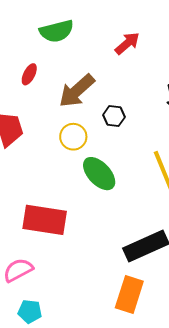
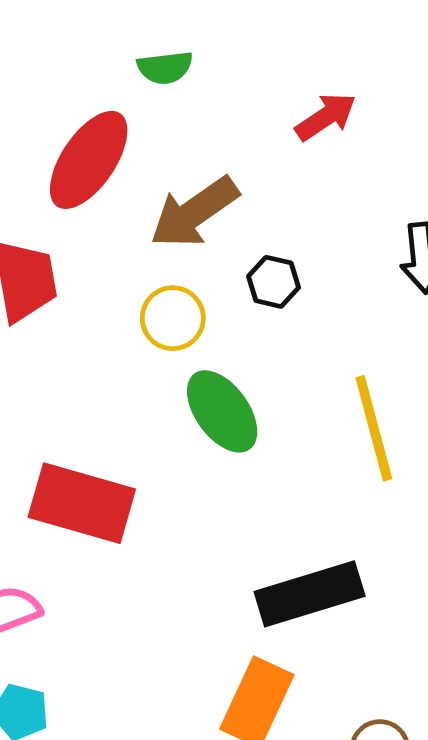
green semicircle: (57, 31) -> (165, 68), size x0.7
red ellipse: (29, 74) -> (89, 160), size x2.0

